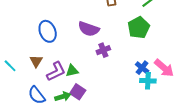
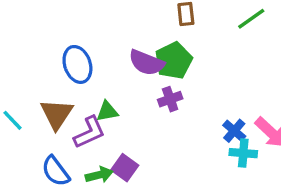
green pentagon: (139, 28) -> (174, 61), moved
brown triangle: (36, 61) -> (57, 114), size x1.5
green triangle: (72, 71) -> (107, 111), moved

